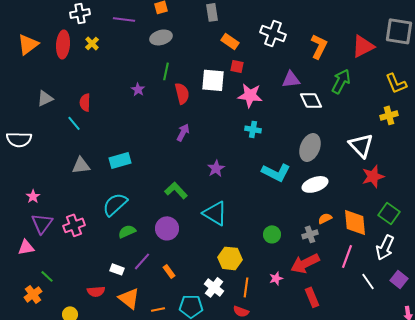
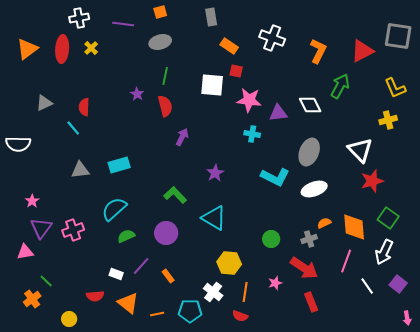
purple triangle: (291, 79) -> (278, 113), moved
red semicircle: (182, 93) -> (165, 106), moved
red arrow: (305, 263) -> (304, 268), turned -120

